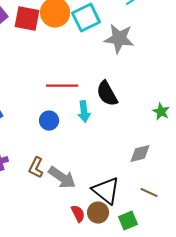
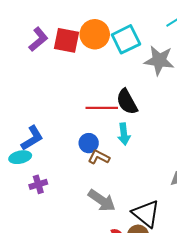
black semicircle: (107, 94) -> (127, 102), moved
brown L-shape: (36, 168) -> (99, 157), moved, turned 90

